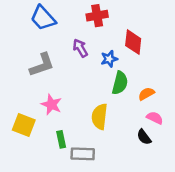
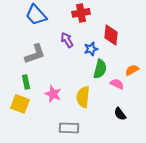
orange semicircle: (146, 94) -> (132, 70), moved
pink star: (51, 105) -> (53, 94), moved
pink semicircle: (155, 118) -> (117, 84), moved
green rectangle: (61, 139) -> (26, 82), moved

